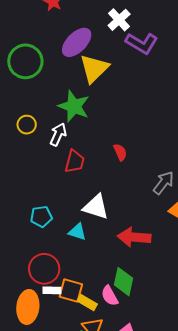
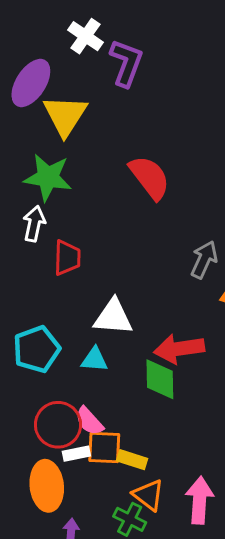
purple L-shape: (142, 43) -> (126, 63), turned -88
red semicircle: (120, 152) -> (150, 177), moved, size x1.8
cyan pentagon: (41, 217) -> (37, 349), size x1.4
green diamond: (124, 282) -> (160, 379), moved
pink semicircle: (110, 296) -> (89, 421), moved

